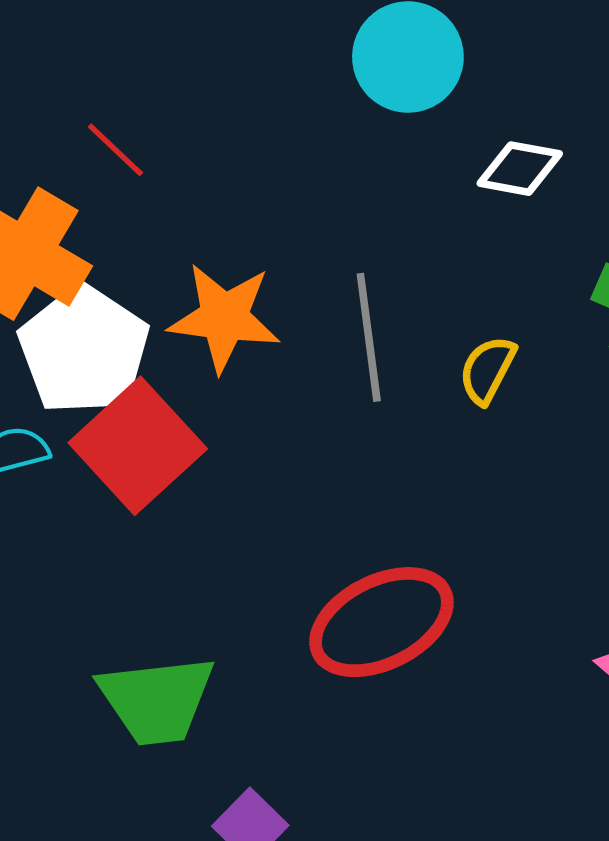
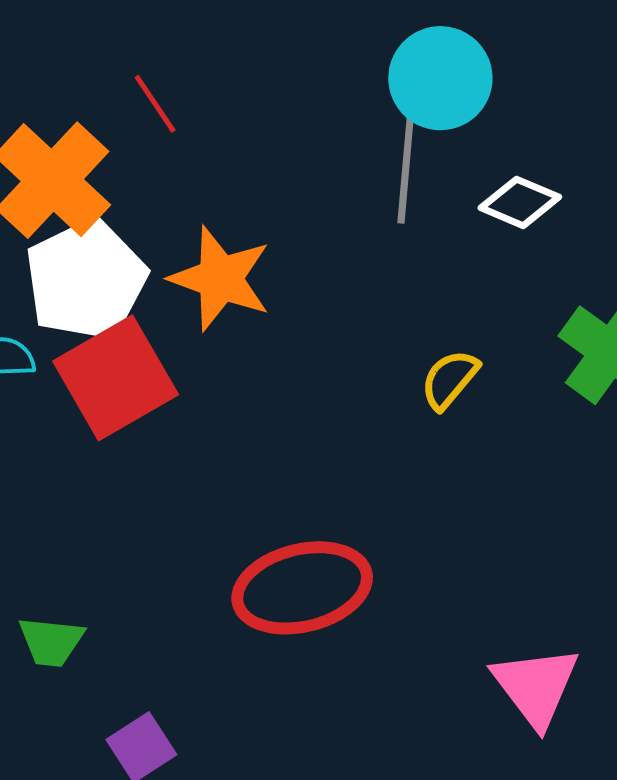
gray line: (369, 337) -> (406, 163), moved
green trapezoid: (157, 700) -> (51, 642), moved, size x0.6

